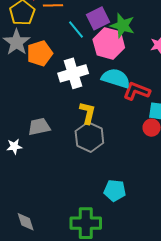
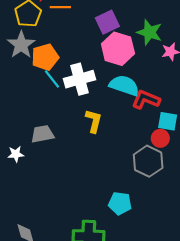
green star: (122, 26) -> (150, 32), moved
cyan line: (76, 29) -> (52, 79), moved
gray hexagon: (89, 137) -> (148, 161), moved

